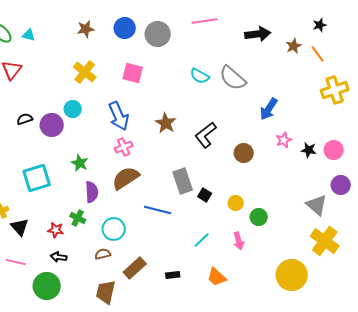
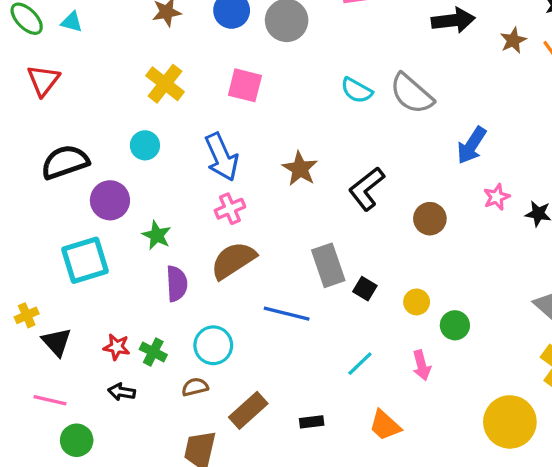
black semicircle: (25, 119) -> (65, 162), size x1.8
purple circle: (52, 125) -> (110, 200), moved
green cross: (78, 218) -> (153, 352), moved
green circle: (47, 286) -> (77, 440), moved, size x0.7

